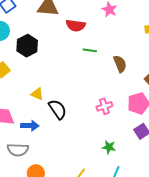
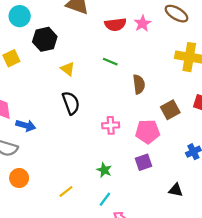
red semicircle: (76, 25) -> (115, 24), moved, turned -30
yellow triangle: (37, 94) -> (68, 69), moved
black semicircle: (58, 109) -> (71, 103), moved

